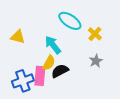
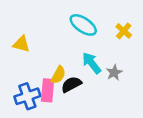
yellow cross: (95, 34) -> (124, 31), moved
cyan arrow: (53, 45) -> (92, 63), moved

